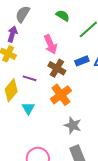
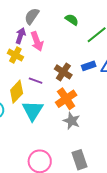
pink arrow: (50, 44) -> (37, 41), moved
cyan triangle: (28, 108) -> (33, 111), size x1.6
gray star: (73, 125) -> (72, 121), moved

